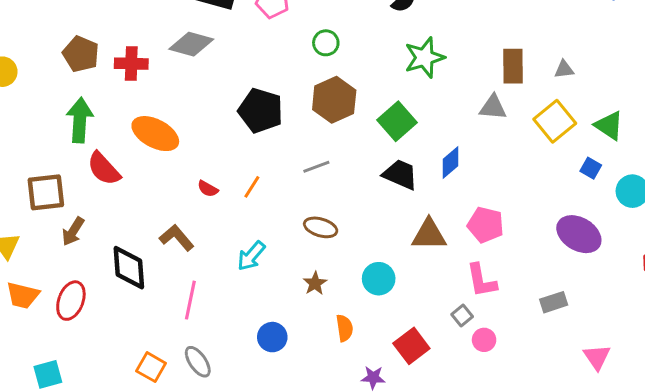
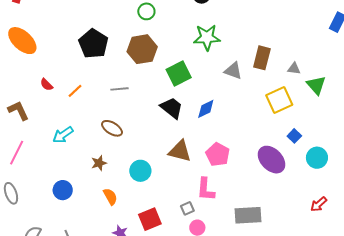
gray triangle: (493, 107) -> (233, 71), moved
green triangle: (609, 126) -> (316, 85), moved
purple ellipse: (579, 234) -> (271, 160), moved
gray rectangle: (554, 302) -> (248, 215), size x1.5
orange semicircle: (344, 328) -> (110, 197), turned -36

